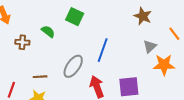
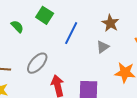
gray triangle: (150, 47) -> (103, 47), moved
blue line: (103, 50) -> (71, 33), moved

